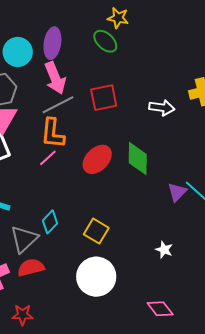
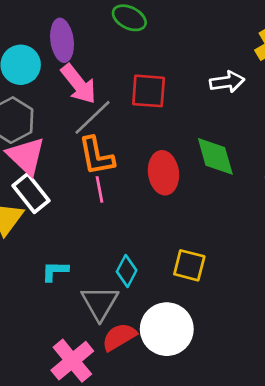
red square: (104, 98) -> (149, 91), turned 32
pink line: (48, 158) -> (99, 189), turned -42
red ellipse: (97, 159) -> (163, 173), turned -36
white circle: (96, 277) -> (167, 329), moved

